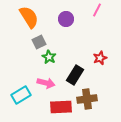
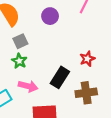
green star: (49, 57) -> (19, 61), moved
brown cross: (87, 99) -> (86, 93), moved

